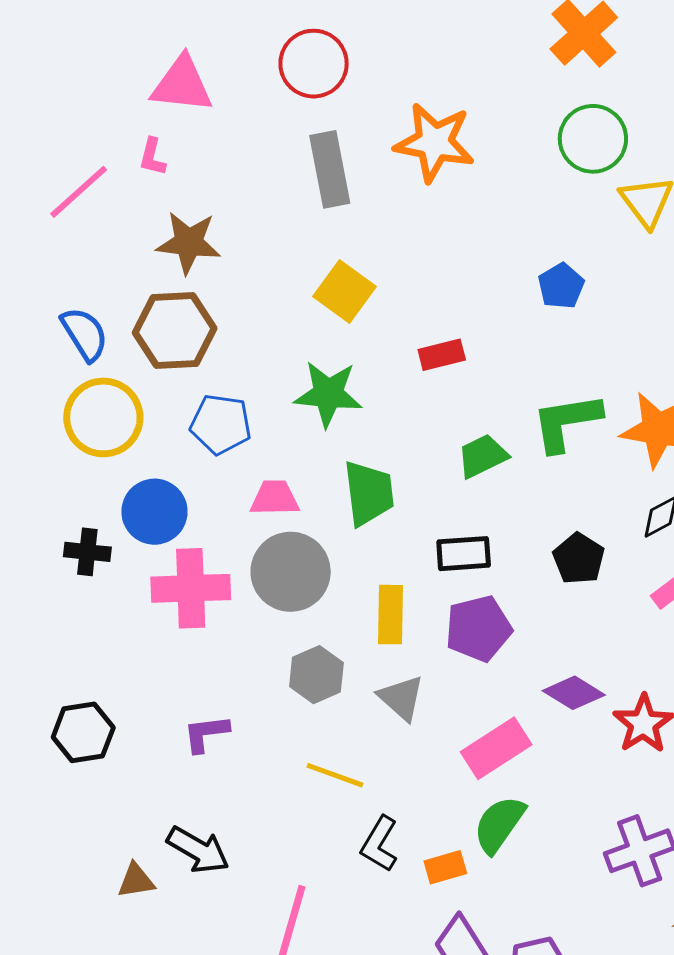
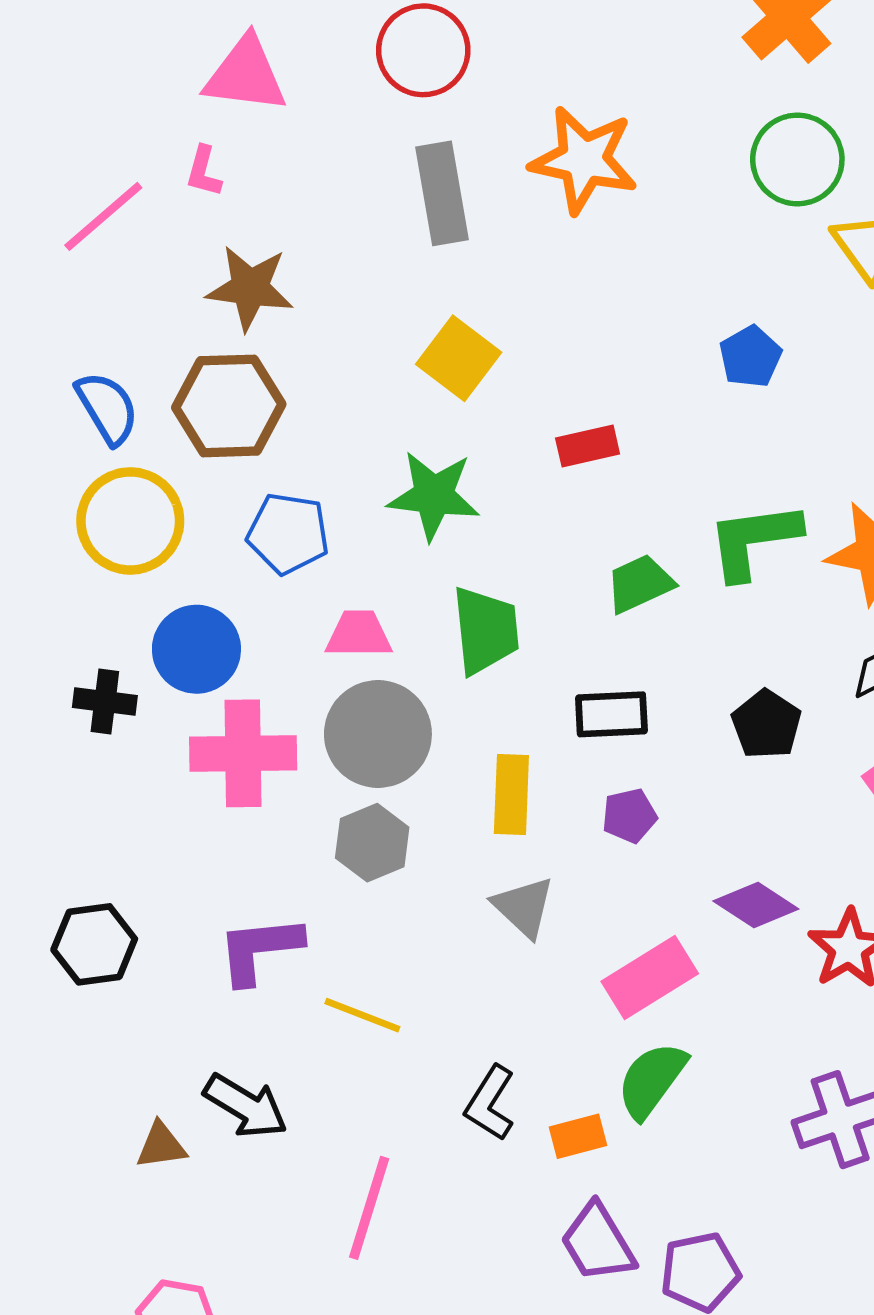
purple pentagon: (478, 628) -> (629, 816), size x0.6
gray hexagon: (316, 675) -> (372, 843), moved
purple L-shape: (206, 733) -> (260, 949), size x1.4
yellow line: (335, 775) -> (362, 1015), moved

